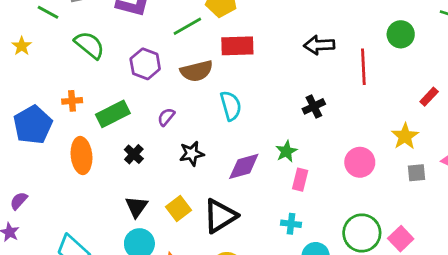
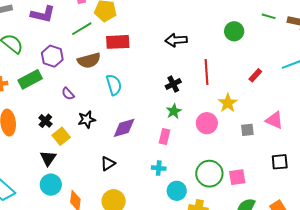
red line: (363, 67) -> (206, 72), moved
green rectangle: (113, 114) -> (30, 79), moved
purple semicircle: (166, 117) -> (68, 94), turned -80
yellow star: (405, 136) -> (228, 103), moved
green star: (286, 151) -> (174, 111), moved
yellow square: (179, 209) -> (61, 136), moved
black triangle: (220, 216) -> (108, 164), size x0.6
pink square: (401, 239) -> (237, 177), turned 36

